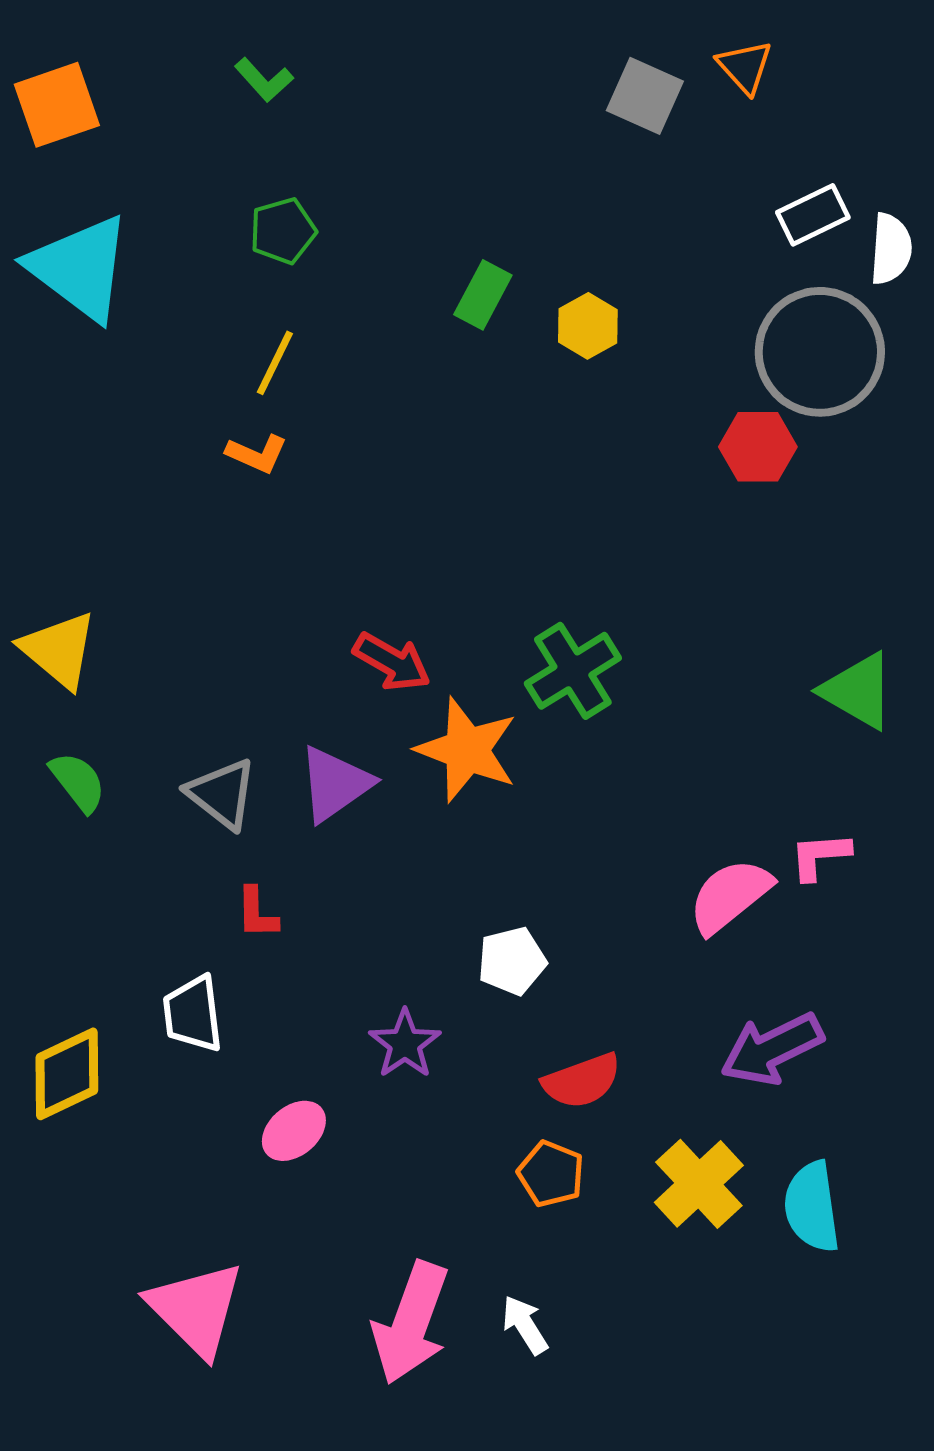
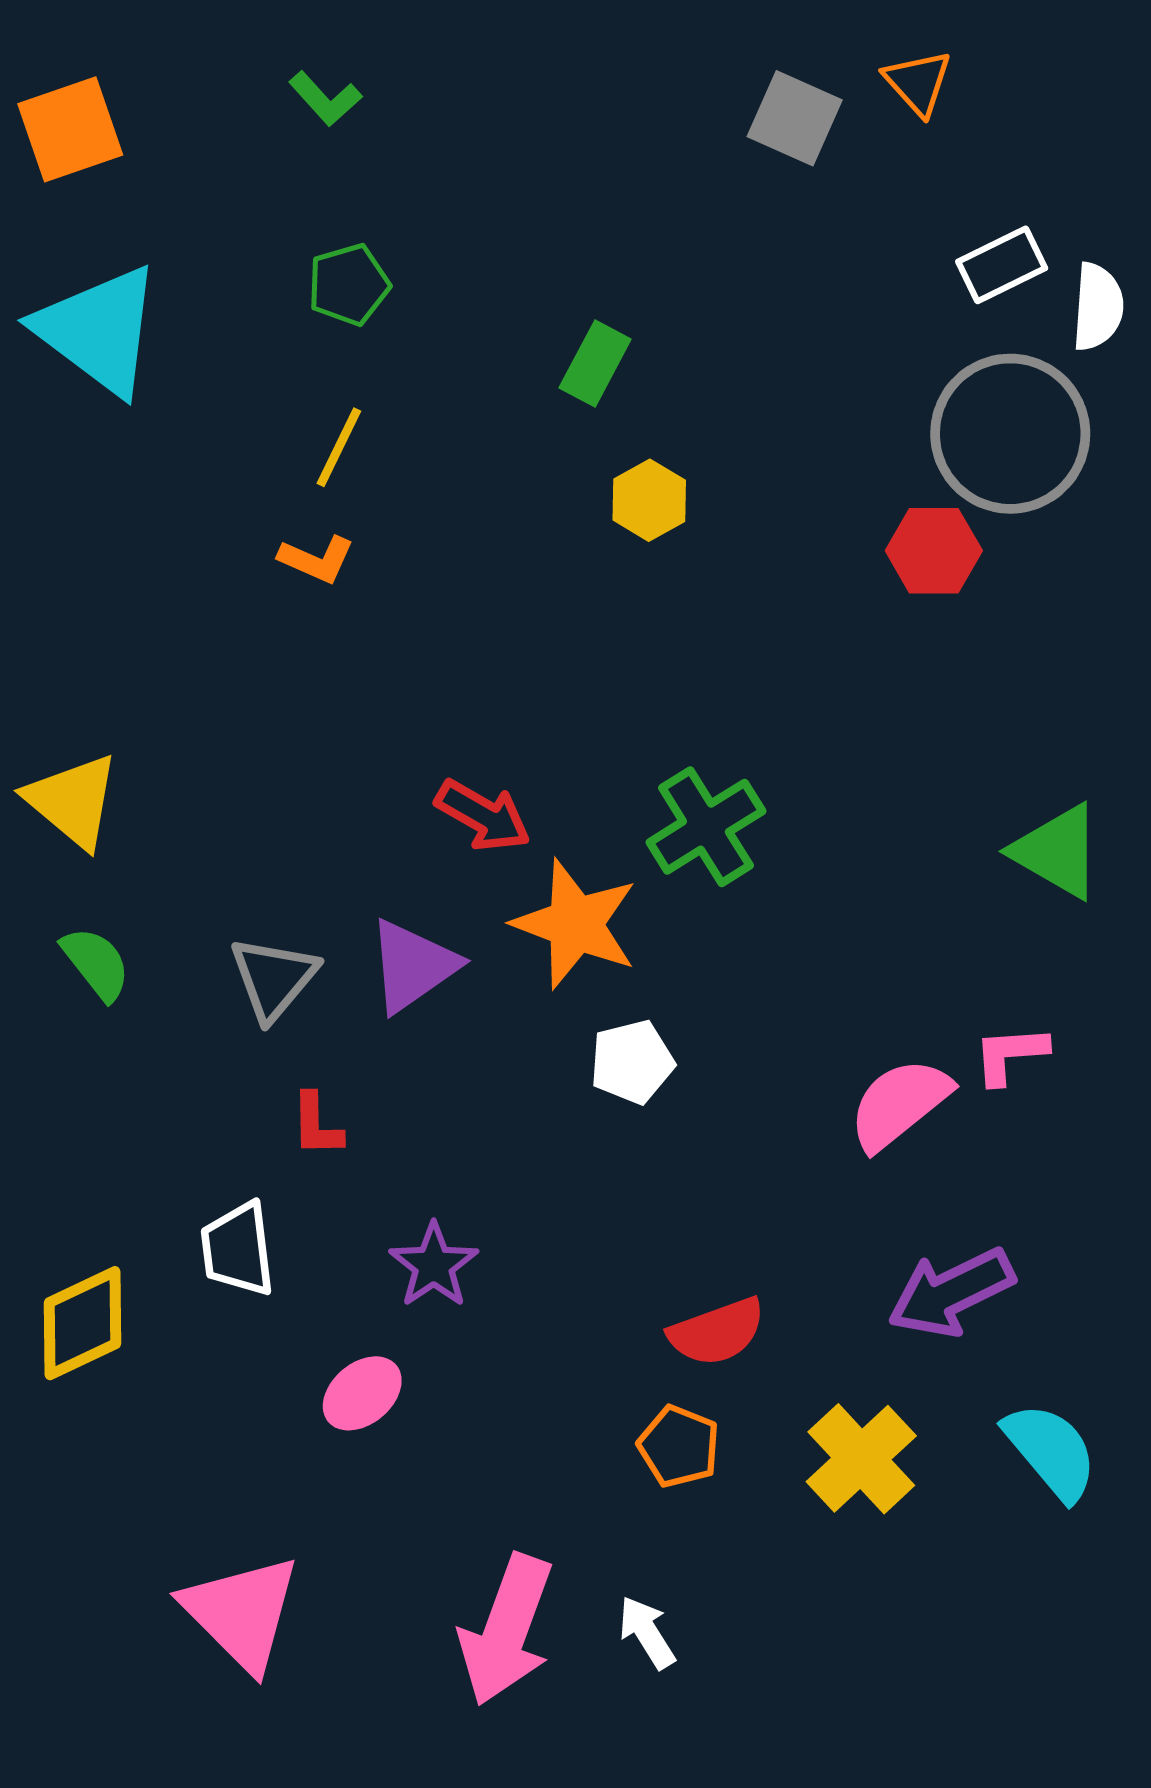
yellow hexagon: (588, 326) -> (649, 500), moved
gray triangle: (222, 794) -> (273, 978), turned 32
white pentagon: (512, 961) -> (632, 1062), moved
purple star: (405, 1044) -> (434, 1265), moved
cyan semicircle: (812, 1207) -> (1051, 1451), moved, turned 148

